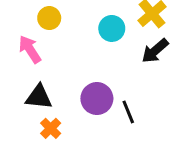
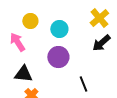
cyan circle: (112, 28) -> (59, 29), moved
purple circle: (97, 99) -> (58, 57), moved

